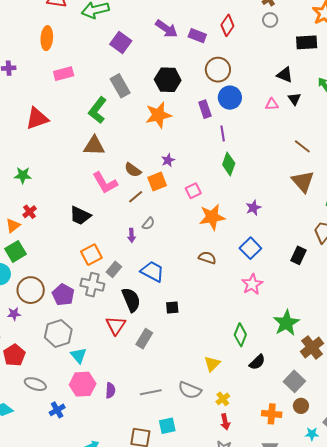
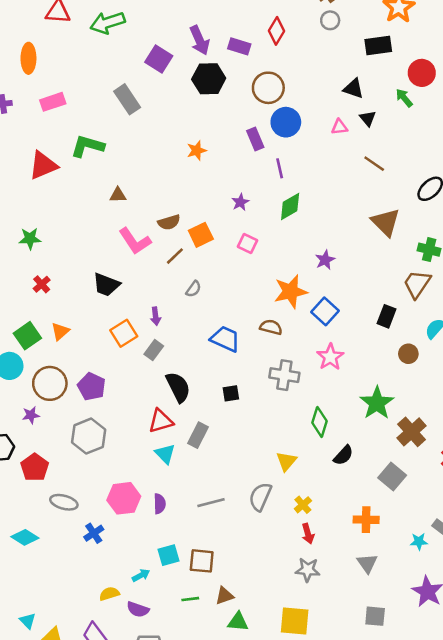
purple arrow: (166, 29) -> (199, 40), turned 35
orange ellipse: (47, 38) -> (28, 58), moved
purple square: (121, 42) -> (159, 59), moved
pink rectangle: (64, 74) -> (53, 102), moved
black hexagon: (168, 80) -> (209, 79), moved
gray rectangle: (120, 86) -> (127, 99), moved
green L-shape: (97, 110) -> (87, 146), moved, turned 72
orange star: (158, 115) -> (197, 150), size x0.6
brown triangle: (94, 146) -> (118, 195), size x0.6
brown line: (302, 146) -> (374, 164), moved
purple star: (168, 160) -> (240, 202), moved
green diamond: (229, 164) -> (290, 207), turned 45
brown semicircle: (133, 170) -> (169, 222), turned -48
pink square: (193, 191) -> (247, 244), turned -35
orange star: (212, 217) -> (291, 292), moved
orange triangle: (13, 226) -> (60, 331), moved
purple arrow: (132, 235) -> (156, 316), moved
blue trapezoid: (152, 271) -> (225, 339), moved
gray cross: (92, 285) -> (284, 375), moved
red triangle: (116, 325) -> (161, 421), turned 45
cyan triangle: (79, 355) -> (165, 454), moved
gray semicircle: (190, 390) -> (260, 497), turned 95
brown circle: (301, 406) -> (408, 354), moved
cyan square: (167, 426) -> (168, 555), moved

